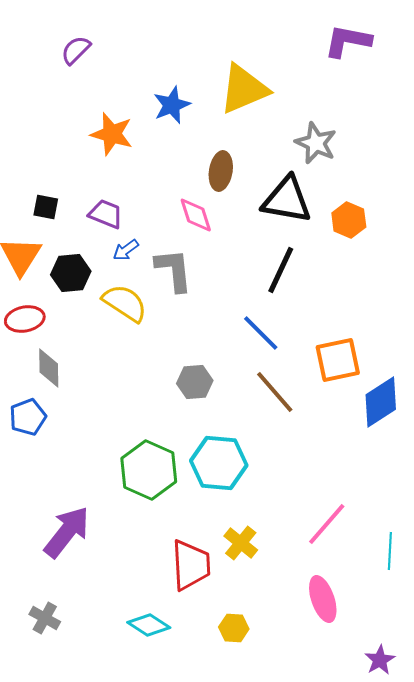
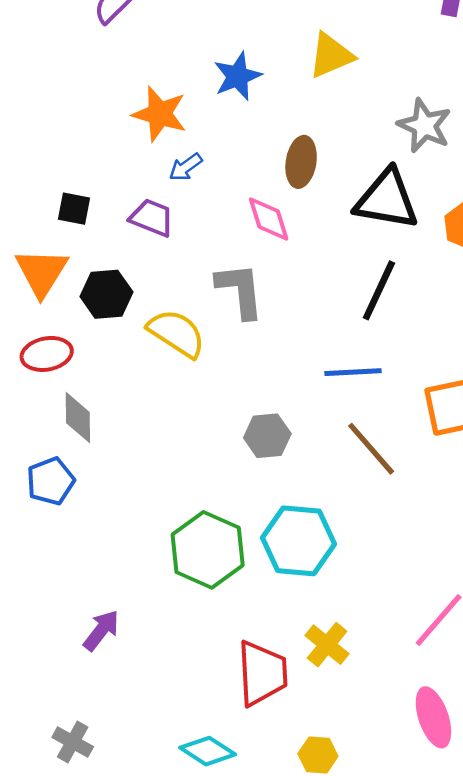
yellow triangle: (244, 89) -> (331, 56), size x0.7
blue arrow: (126, 250) -> (186, 167), moved
blue line: (261, 333) -> (353, 372), turned -48
purple arrow: (67, 532) -> (101, 630), size x0.6

